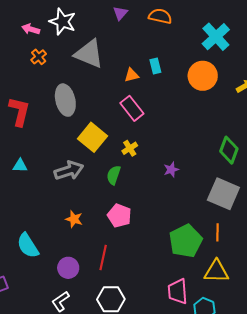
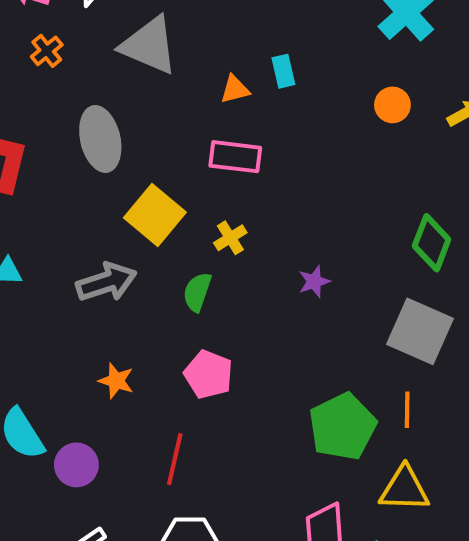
orange circle: (203, 76) -> (392, 105), moved, size x0.6
pink rectangle: (132, 108) -> (235, 157), turned -45
purple circle: (68, 268) -> (76, 465), moved

